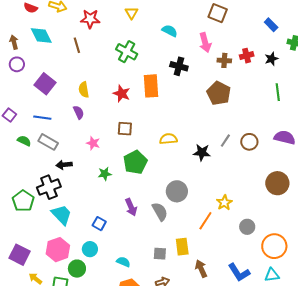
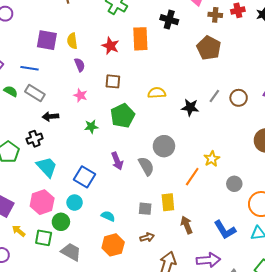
purple square: (45, 84) -> (47, 40), moved, turned -30
purple semicircle: (79, 112) -> (80, 65), moved
black cross: (49, 187) -> (35, 139), size x0.7
blue square: (99, 224) -> (85, 177), size x1.5

